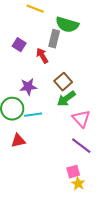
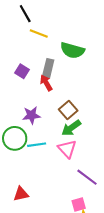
gray rectangle: (54, 39) -> (48, 68), moved
pink triangle: (81, 119) -> (67, 149), moved
red triangle: (18, 141) -> (21, 194), moved

